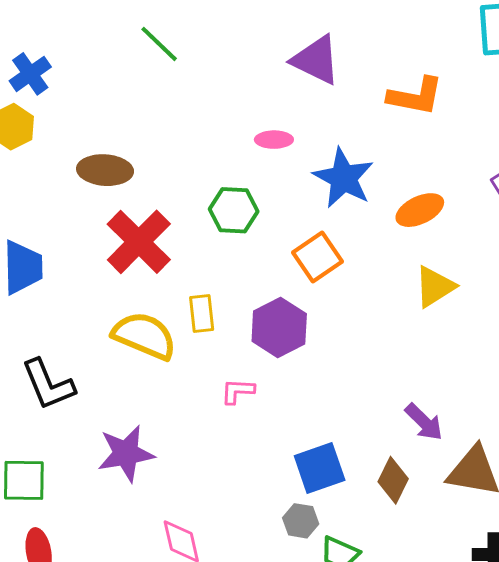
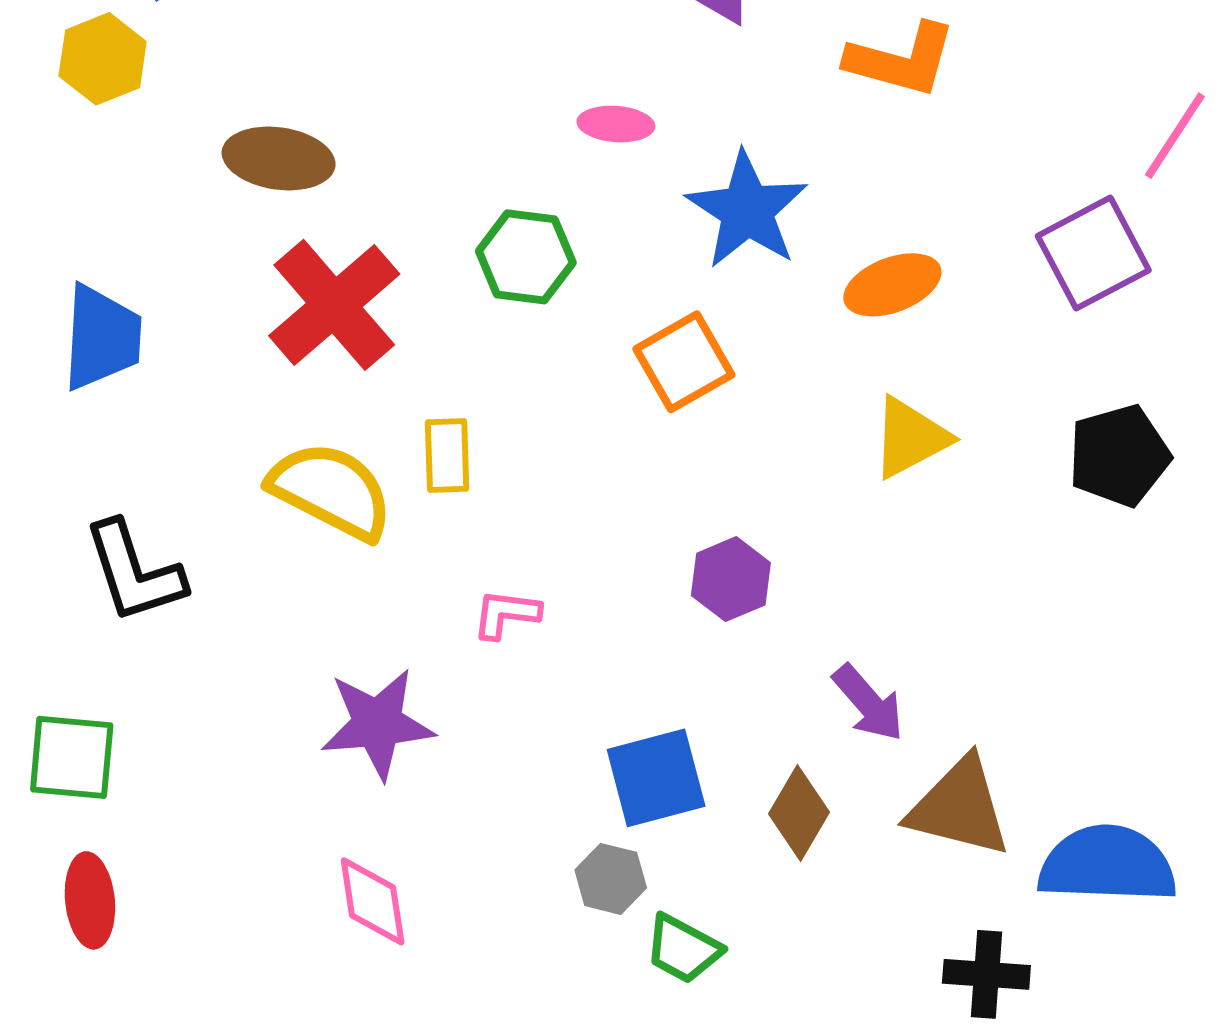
purple hexagon: (279, 328) -> (731, 579), moved, size x0.7
purple star: (126, 454) -> (377, 724), moved

